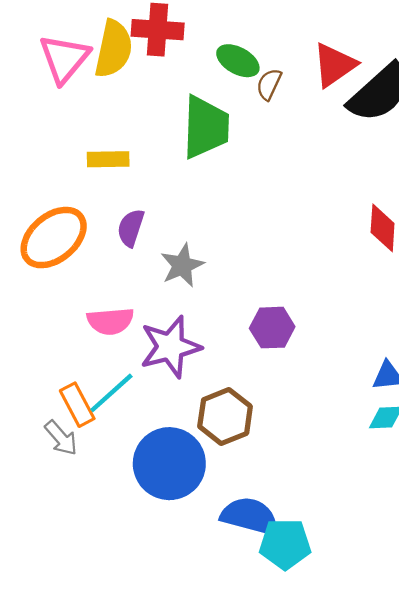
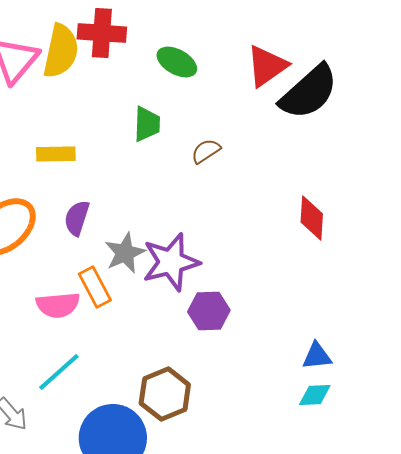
brown semicircle: (269, 84) -> (206, 151), moved, turned 32
green trapezoid: (206, 127) -> (147, 124), size x0.6
purple star: (170, 347) -> (171, 262), moved
orange rectangle: (77, 405) -> (95, 287), moved

